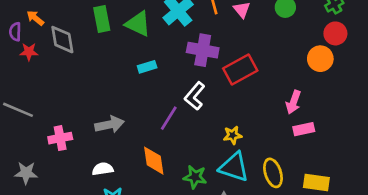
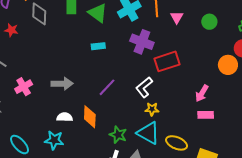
red star: (29, 52) -> (11, 30), moved
white L-shape: (195, 96) -> (144, 87), moved
pink cross: (60, 138) -> (24, 87), turned -30
white semicircle: (103, 169) -> (65, 117), moved
yellow ellipse: (273, 173) -> (177, 143), turned -60

